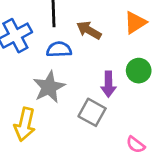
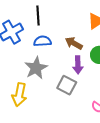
brown arrow: (89, 30) -> (74, 43), moved

